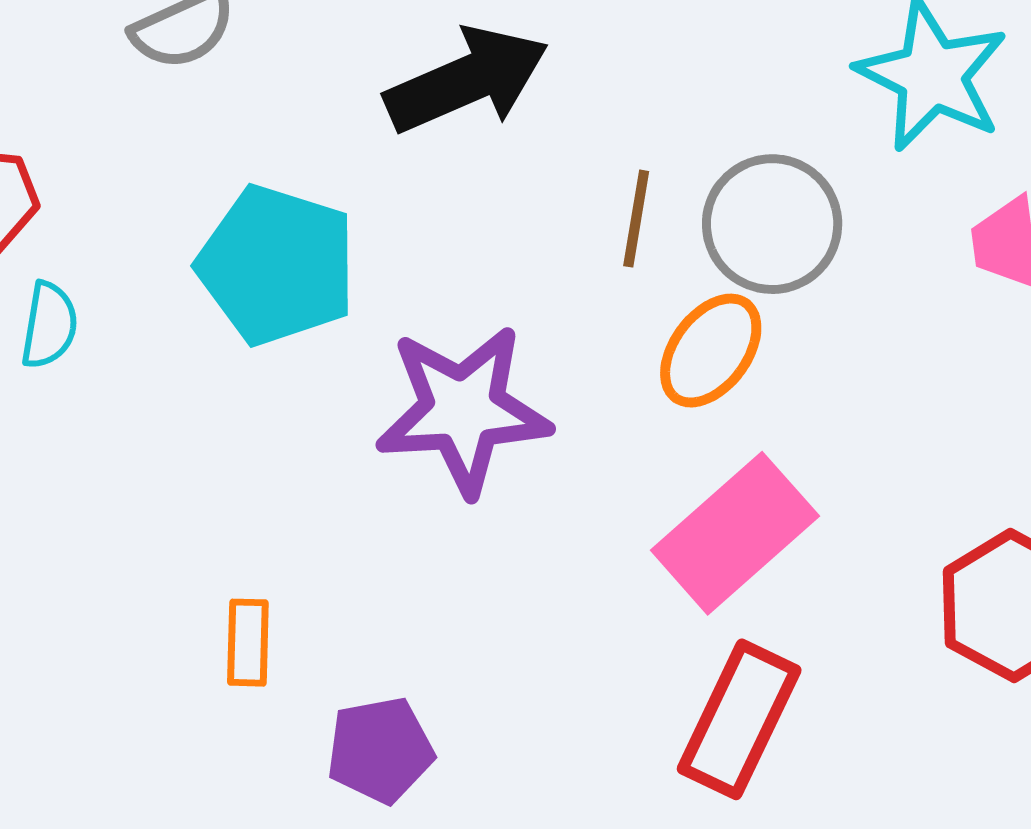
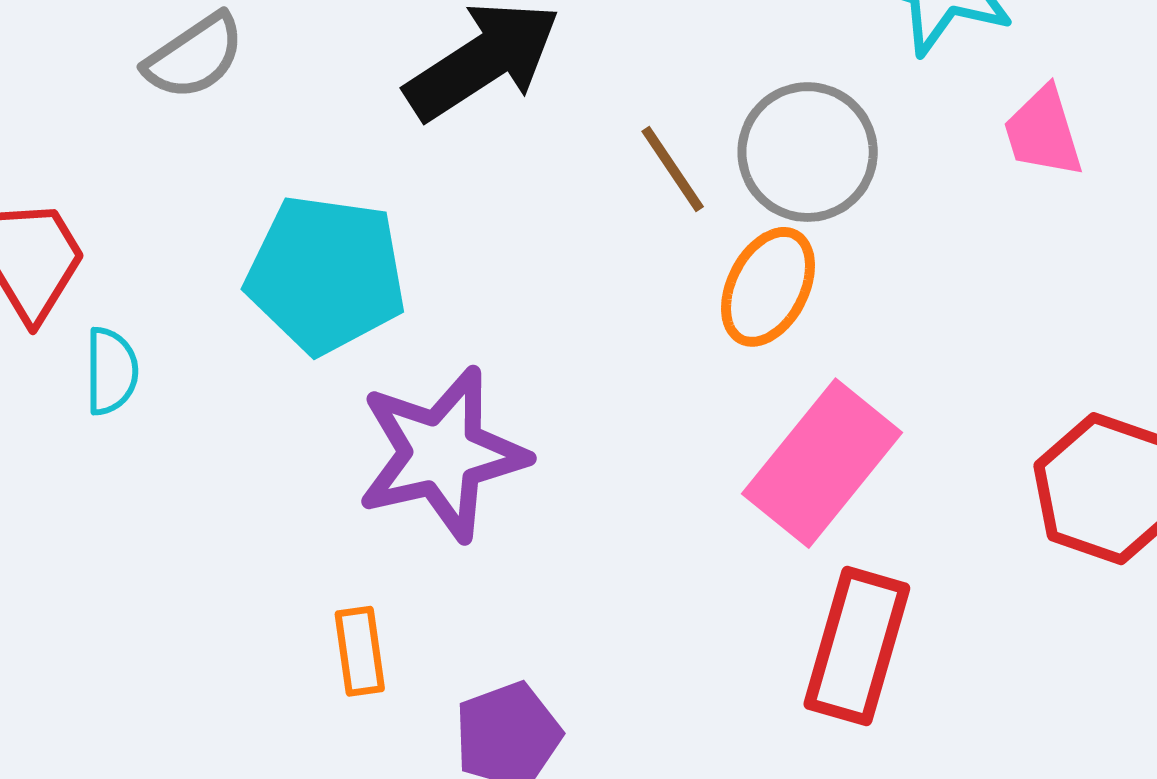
brown line: (636, 219) -> (673, 169), turned -34
purple star: (463, 410) -> (442, 454), moved

